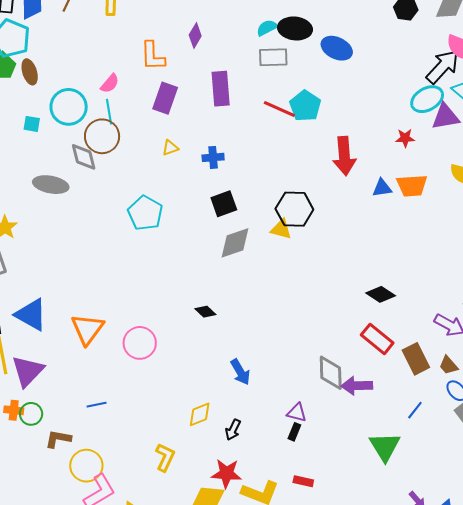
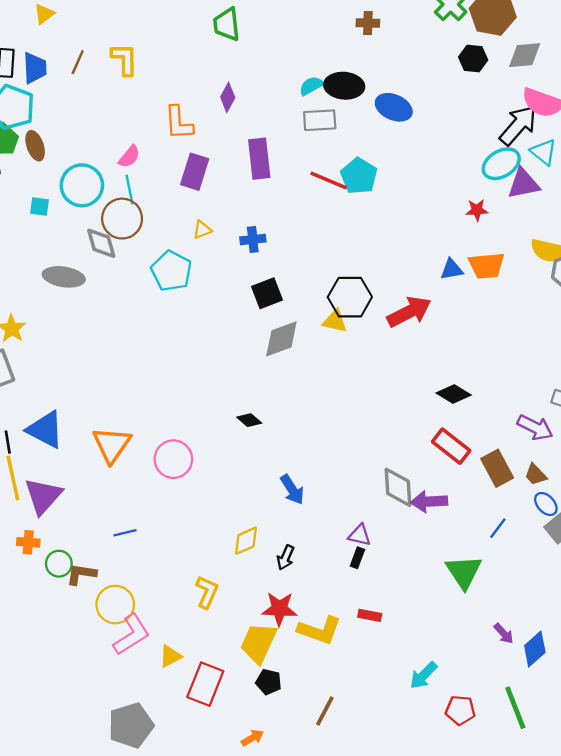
red arrow: (344, 156) -> (409, 312), moved, turned -111
cyan pentagon: (145, 213) -> (171, 271), moved
green circle: (31, 414) -> (59, 564), moved

